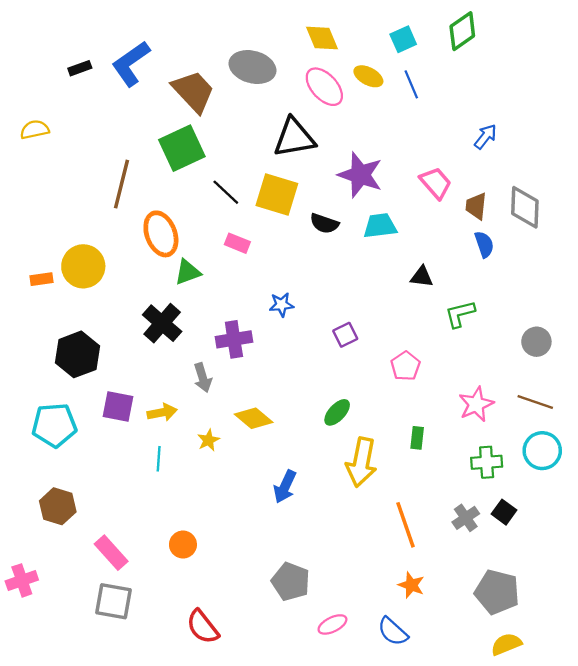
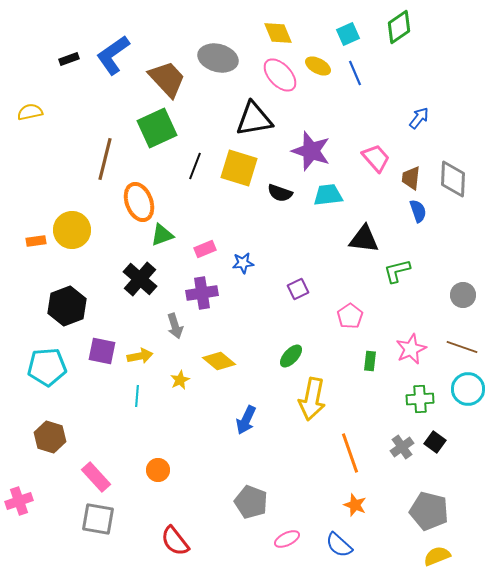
black line: (226, 192) -> (195, 166), turned 68
pink rectangle: (237, 243) -> (205, 249), moved, turned -45
black triangle: (422, 277) -> (364, 239), size x1.5
green rectangle: (417, 438) -> (370, 361), moved

